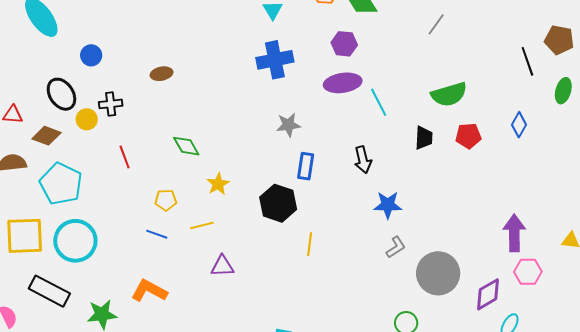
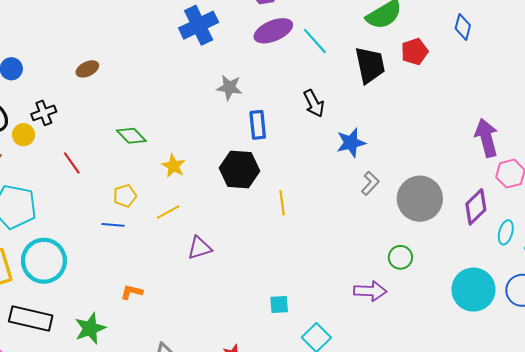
gray star: (288, 125) -> (229, 87), turned 30
black trapezoid: (424, 138) -> (370, 65), size x1.5
blue line: (157, 234) -> (113, 225), moved
orange L-shape: (149, 291) -> (132, 292), size x0.6

